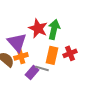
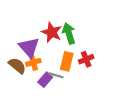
green arrow: (54, 29) -> (69, 33), turned -30

